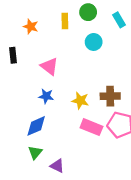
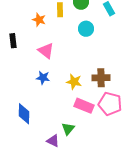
orange star: (31, 27) -> (39, 20), moved
blue diamond: (36, 126) -> (24, 114), moved, turned -65
green triangle: (35, 153) -> (68, 129), moved

